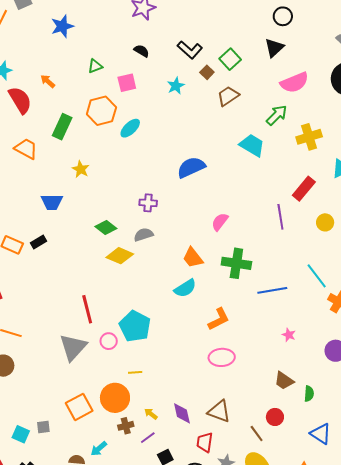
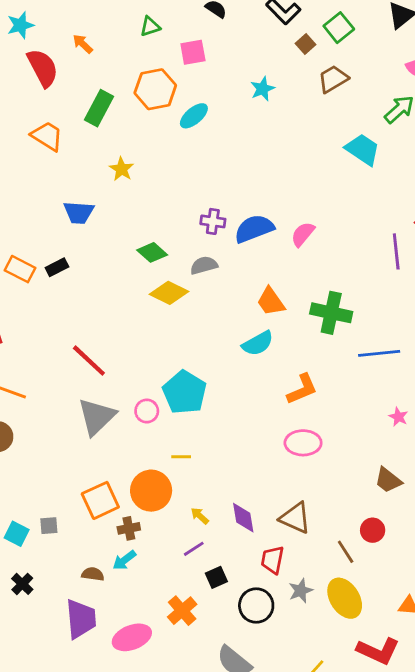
cyan star: (176, 86) -> (263, 89), moved
blue semicircle: (191, 167) -> (254, 229), moved
pink semicircle: (220, 222) -> (303, 234), moved
red line: (87, 309) -> (89, 361), moved, turned -36
brown cross: (126, 426) -> (129, 528), moved

